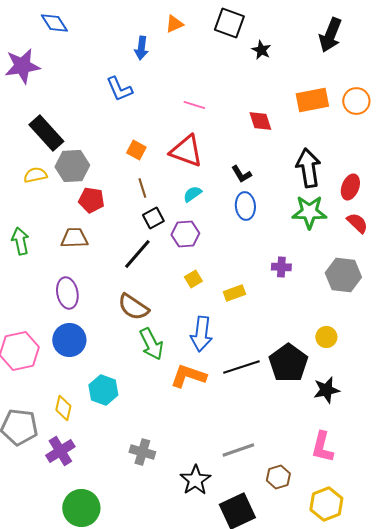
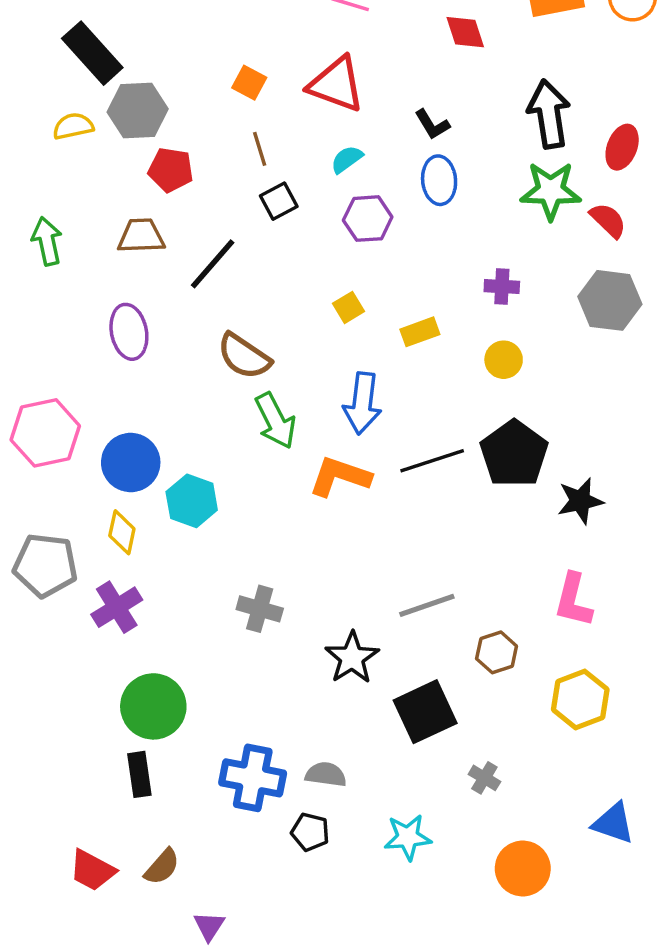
red semicircle: (357, 223) -> (608, 220), moved
purple hexagon: (185, 234) -> (368, 219), moved
black line: (137, 254) -> (213, 264), moved
yellow circle: (326, 337) -> (504, 360), moved
blue circle: (69, 340) -> (131, 463), moved

